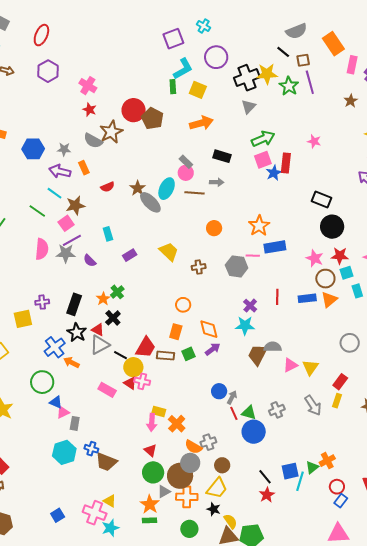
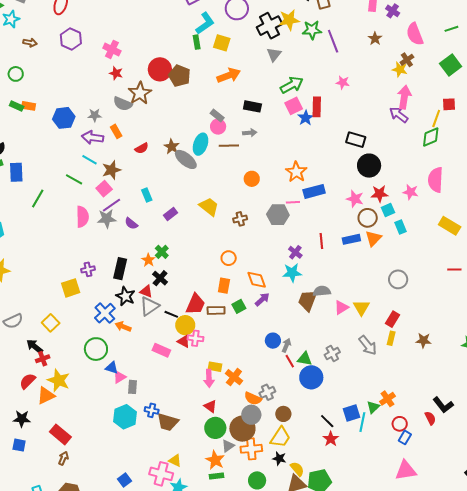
purple line: (310, 82) -> (333, 41), moved
green star: (289, 86) -> (312, 30), turned -30

